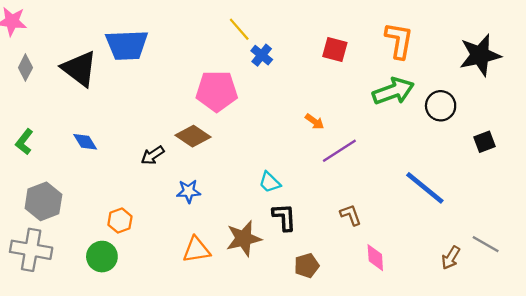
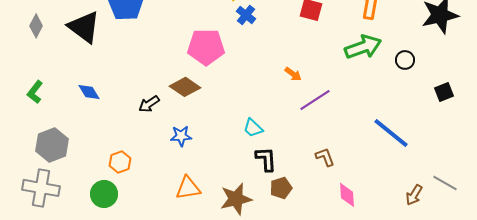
black circle: (441, 106) -> (405, 60), size x0.7
brown star: (244, 239) -> (236, 199), moved
brown pentagon: (307, 266) -> (281, 188), moved

